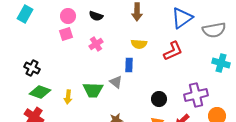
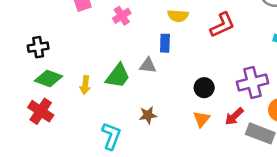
black cross: (32, 68) -> (38, 47), turned -35
gray triangle: (116, 82) -> (148, 65), turned -32
green trapezoid: (93, 90) -> (118, 76), turned -55

